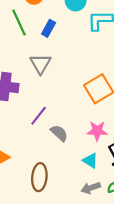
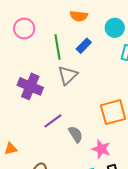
green line: (19, 22) -> (57, 47), moved
gray semicircle: (59, 133) -> (76, 134), moved

